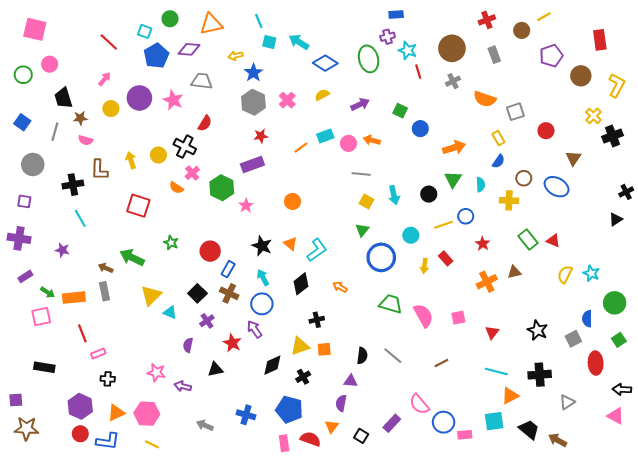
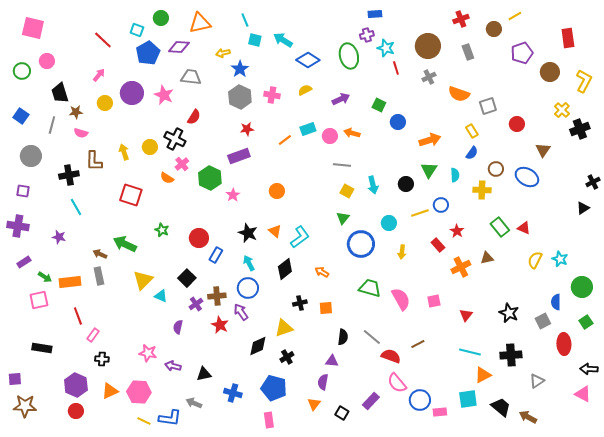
pink cross: (287, 100) -> (272, 95), turned -35
red rectangle: (446, 258) -> (438, 245), moved
brown cross: (229, 293) -> (217, 296), moved, turned -30
orange square: (324, 349) -> (326, 308), moved
pink rectangle: (98, 354) -> (93, 335), turned -32
black triangle: (215, 369) -> (204, 374), moved
red semicircle: (310, 439) -> (391, 356), moved
blue L-shape: (108, 441) -> (170, 418), moved

